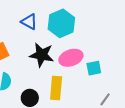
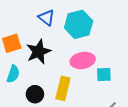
black star: (42, 55) -> (39, 52), moved, turned 30

